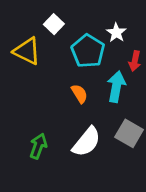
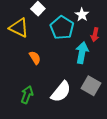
orange semicircle: (79, 94) -> (35, 58), moved

